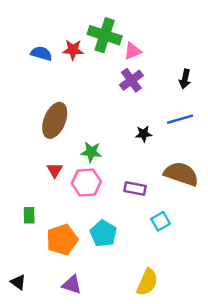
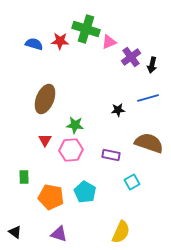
purple cross: (131, 80) -> (131, 57), moved
orange pentagon: (62, 240) -> (51, 197), turned 30

